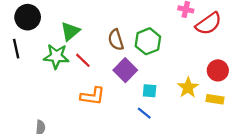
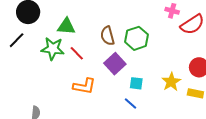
green triangle: (70, 31) -> (66, 26), turned 42
black line: (16, 49) -> (17, 40), turned 54

